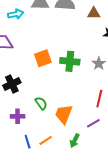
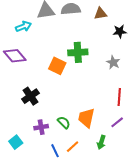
orange square: (43, 58) -> (57, 66), turned -36
green cross: (70, 61) -> (78, 52), moved
green semicircle: (41, 103) -> (64, 122), moved

